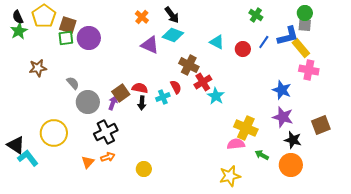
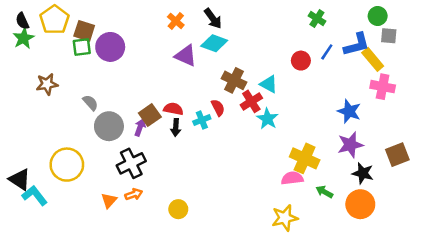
gray square: (305, 25) -> (389, 36), moved
cyan triangle: (217, 42) -> (269, 84), moved
purple star: (283, 117) -> (350, 145), turned -30

